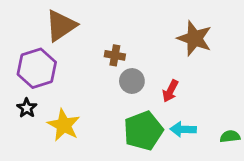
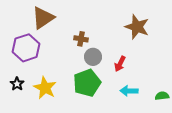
black star: (27, 108) -> (17, 84), moved
green pentagon: (143, 131) -> (87, 83), moved

